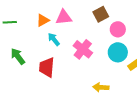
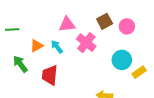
orange triangle: (43, 20) -> (37, 46), moved
pink circle: (118, 29) -> (127, 26), moved
pink cross: (83, 49) -> (86, 43), moved

